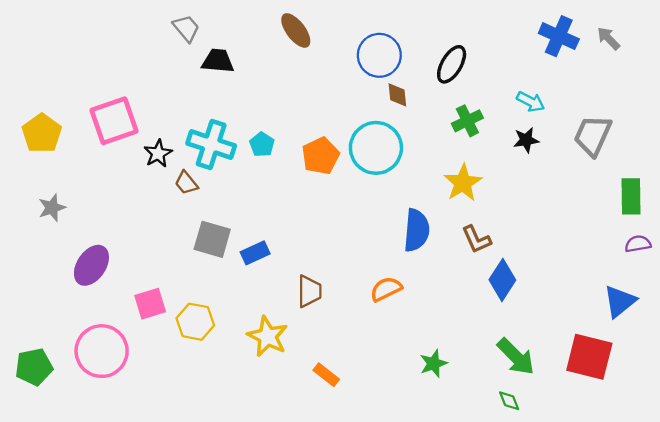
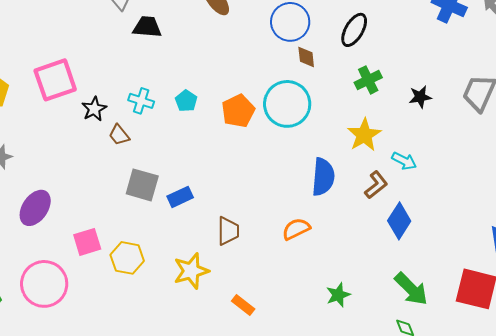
cyan arrow: (531, 102) -> (404, 161), moved
cyan cross: (211, 144) -> (141, 101), size x0.6
brown L-shape: (476, 239) -> (376, 185), turned -104
yellow star: (268, 336) -> (191, 271), turned 30

